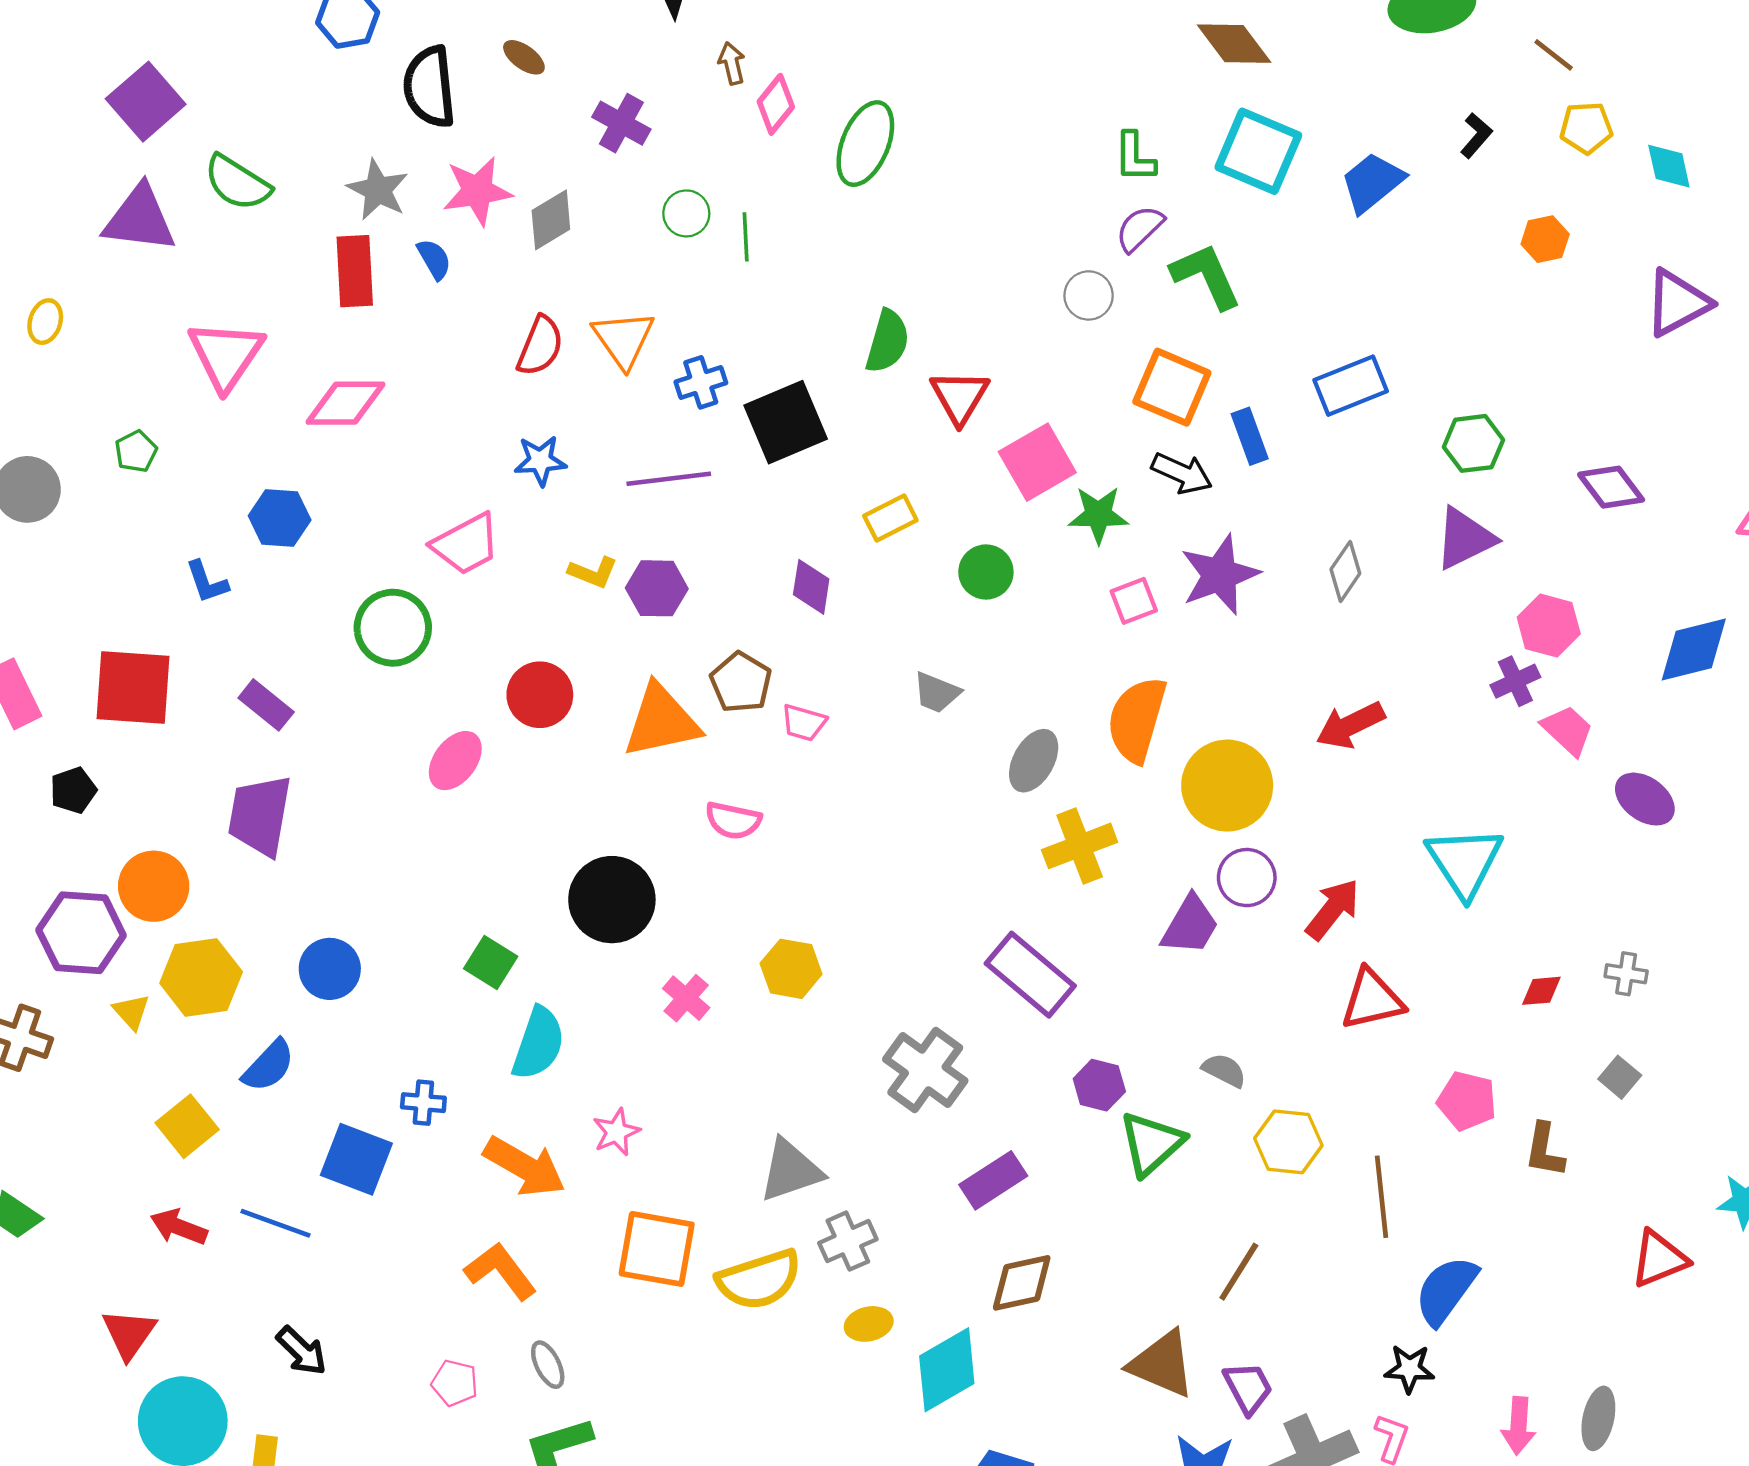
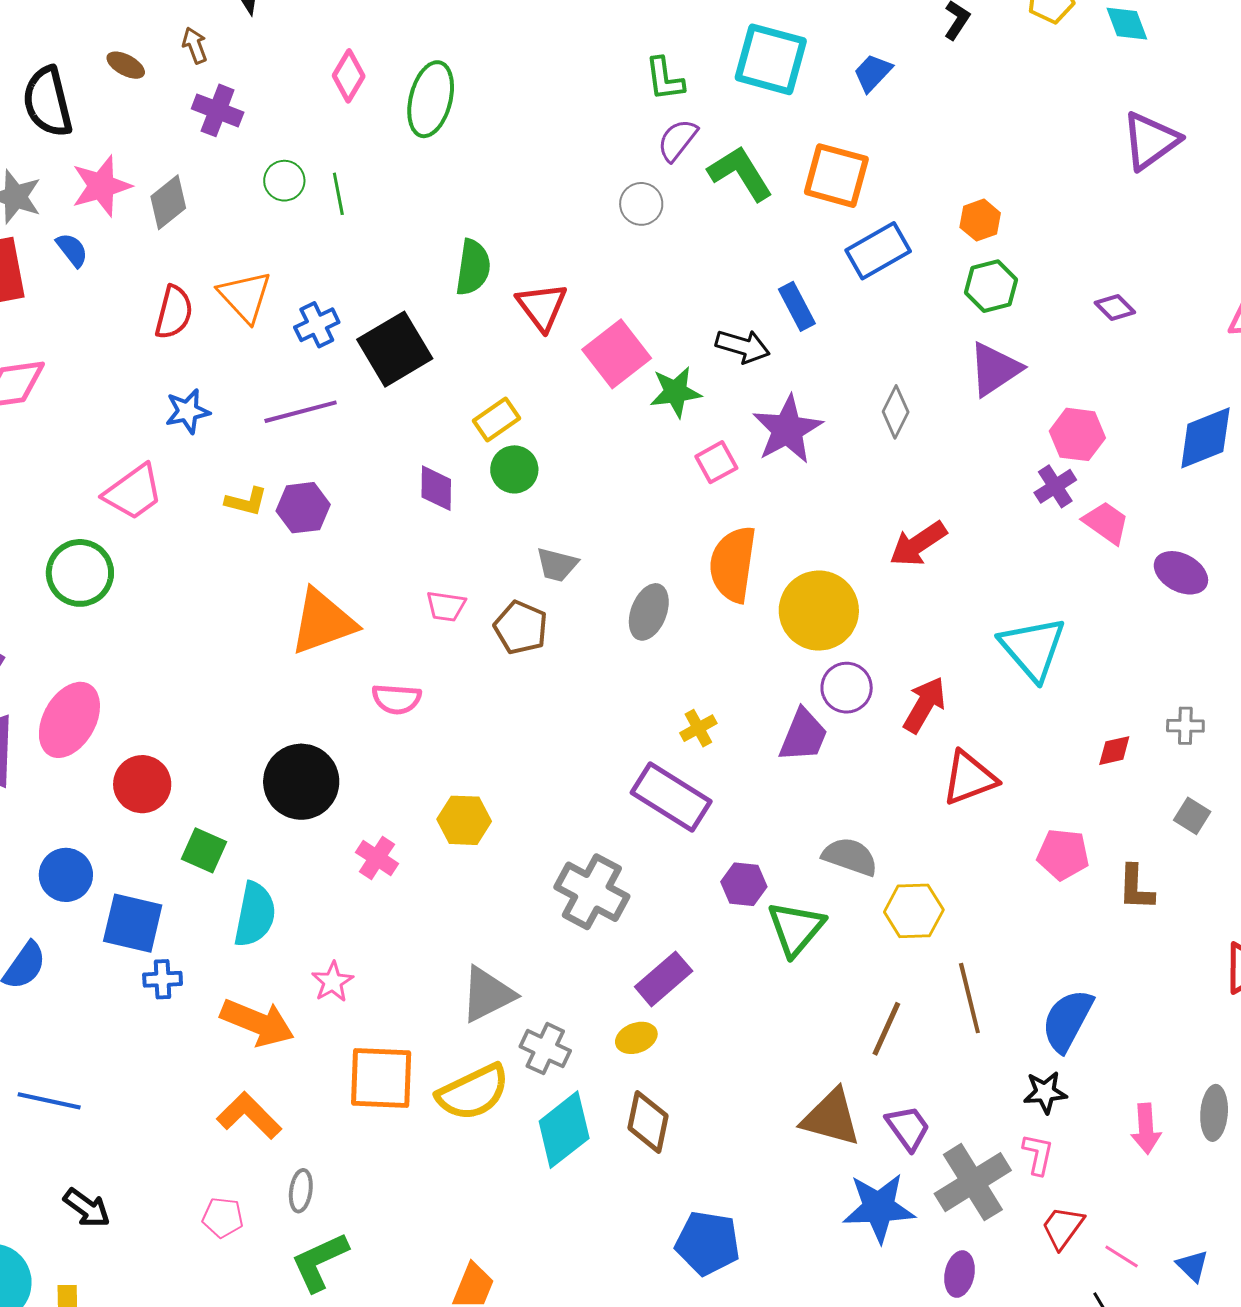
brown arrow: (732, 63) -> (195, 45), moved
blue trapezoid: (1372, 182) -> (873, 73), size x0.7
orange hexagon: (1545, 239) -> (980, 220), moved
orange square: (1172, 387) -> (836, 176), moved
purple diamond: (1611, 487) -> (1115, 308), size x0.7
green circle: (986, 572) -> (514, 469), moved
brown pentagon: (741, 682) -> (521, 627), moved
red circle: (540, 695) -> (142, 784), moved
pink ellipse: (455, 761) -> (69, 720), moved, size x1.4
yellow cross: (1080, 846) -> (698, 728), moved, size x0.6
gray semicircle: (1224, 1070) -> (850, 857), size x1.4
blue square: (356, 1159) -> (133, 923), moved
brown line: (1382, 1197) -> (969, 998), moved
gray cross: (848, 1241) -> (545, 1049), turned -33
brown diamond: (1022, 1283) -> (648, 1122), moved, turned -58
yellow ellipse: (869, 1324) -> (636, 1038), moved
gray ellipse: (548, 1365) -> (301, 1191), turned 42
cyan diamond: (947, 1370) -> (564, 1130), moved

